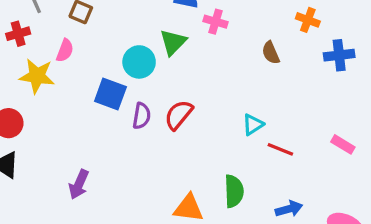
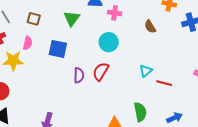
green triangle: (173, 42) -> (72, 18), moved
cyan circle: (139, 62) -> (109, 42), moved
blue square: (110, 94) -> (58, 49), moved

